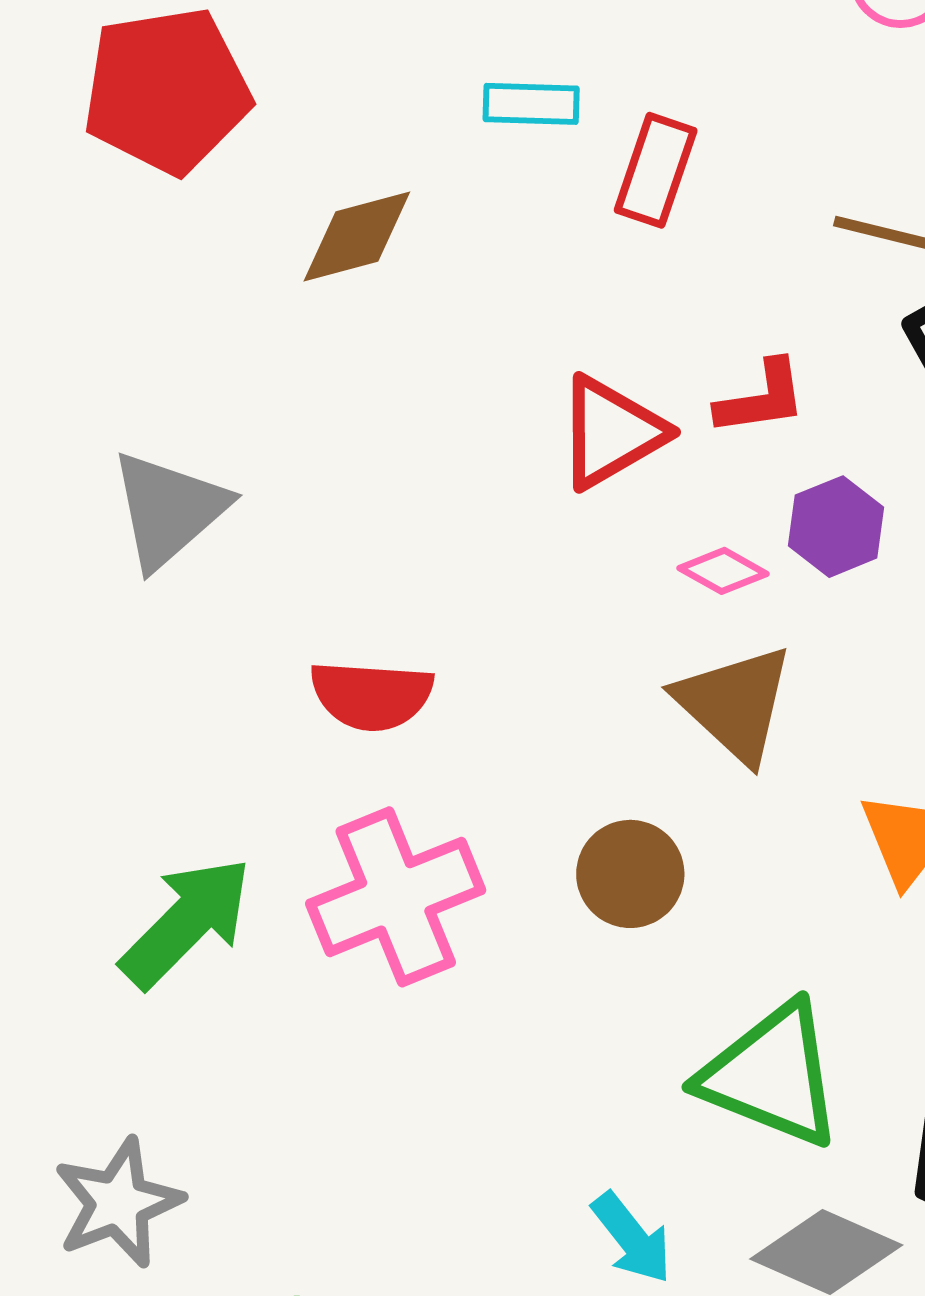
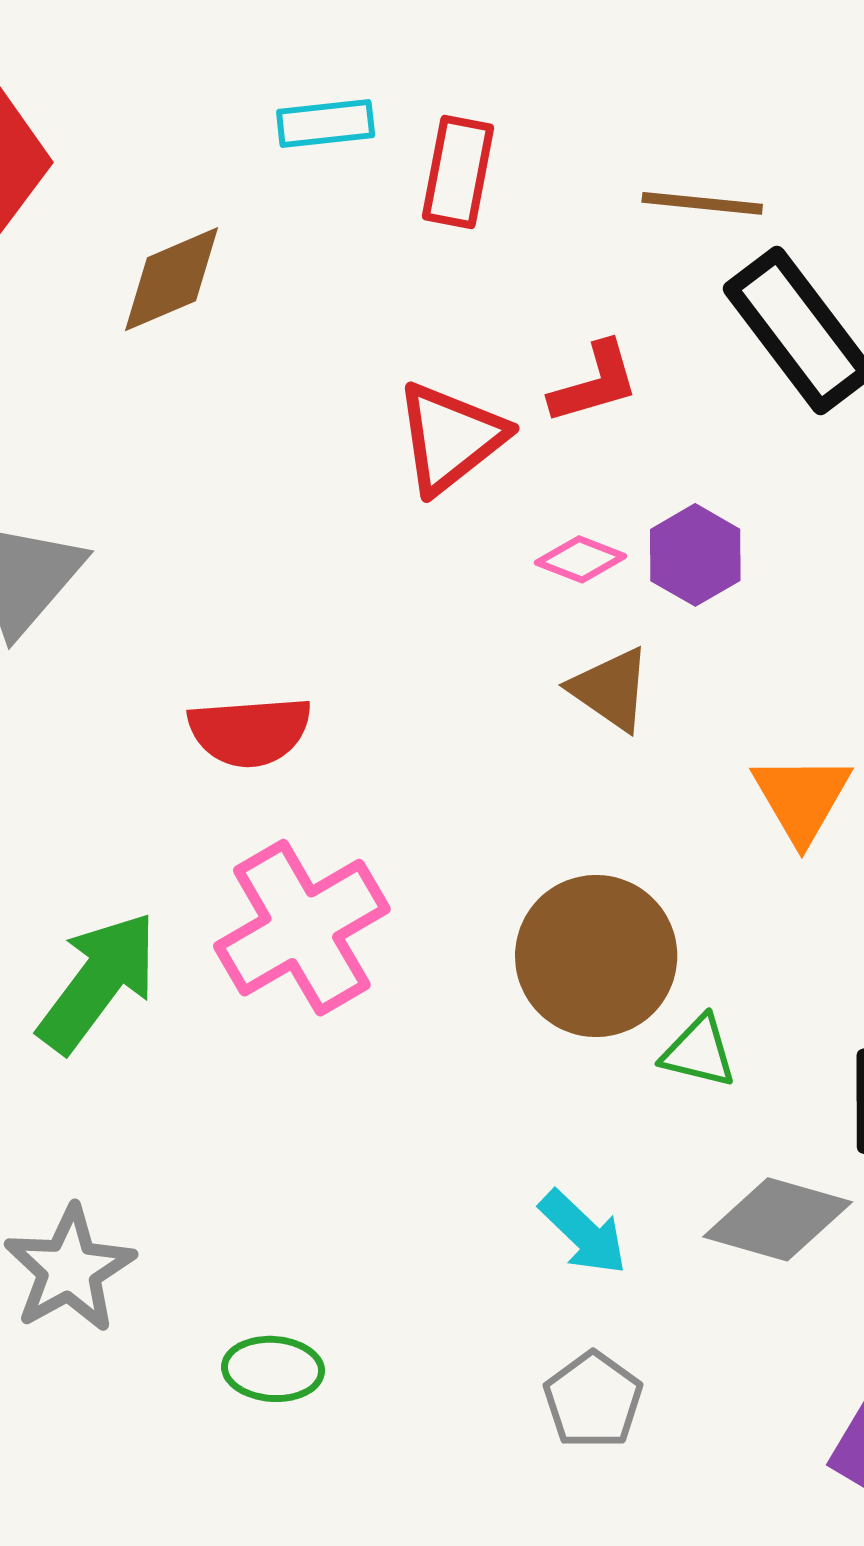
purple hexagon: (836, 527) -> (695, 555), moved
brown triangle: (735, 704) -> (611, 689), size x0.7
brown circle: (630, 874) -> (596, 956), moved, size x1.5
green triangle: (772, 1075) -> (699, 1052), size x0.5

